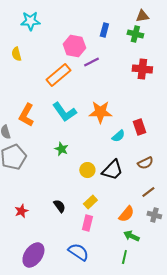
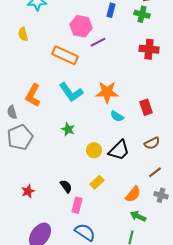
orange rectangle: (58, 75) -> (65, 55), turned 65
cyan semicircle: (118, 136) -> (117, 116), moved, turned 72
pink rectangle: (87, 223) -> (77, 205), moved

